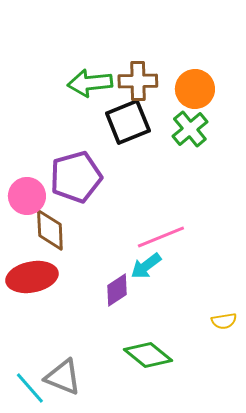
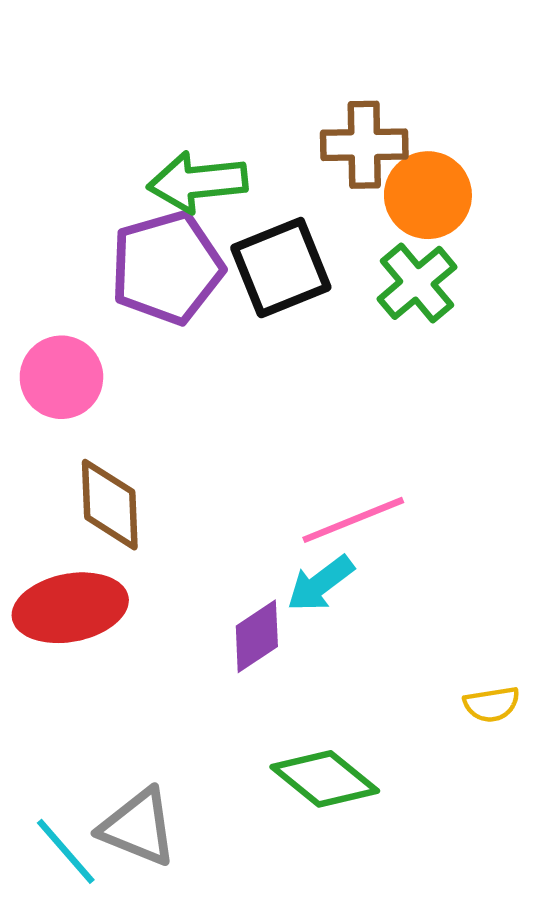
brown cross: (138, 81) -> (364, 145), moved
purple pentagon: (76, 177) -> (167, 268), moved
pink circle: (27, 196) -> (61, 377), moved

